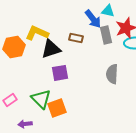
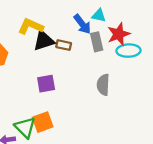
yellow L-shape: (37, 33) -> (31, 26), moved
black triangle: (51, 49) -> (44, 41), moved
green triangle: (41, 99) -> (25, 128), moved

